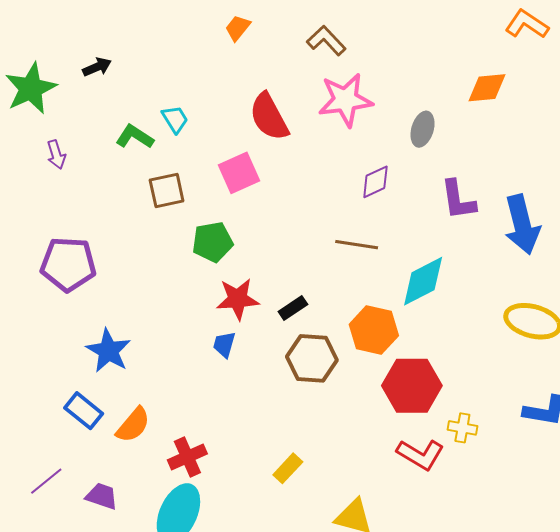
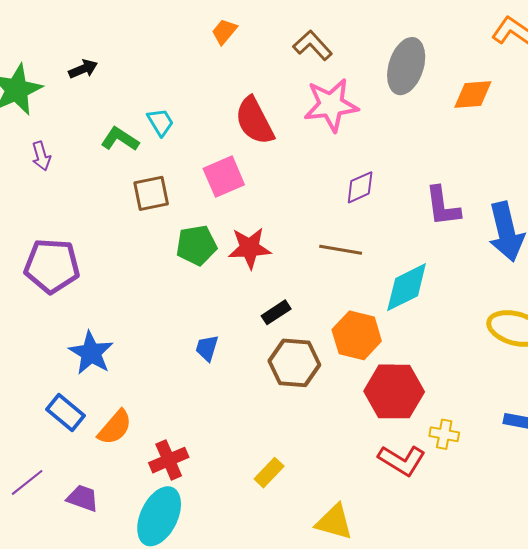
gray ellipse: (423, 129) -> (406, 66), moved, size x1.6
red star: (238, 299) -> (250, 248), moved

